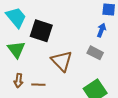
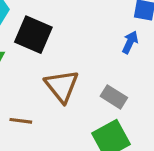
gray rectangle: (95, 53) -> (114, 97), moved

